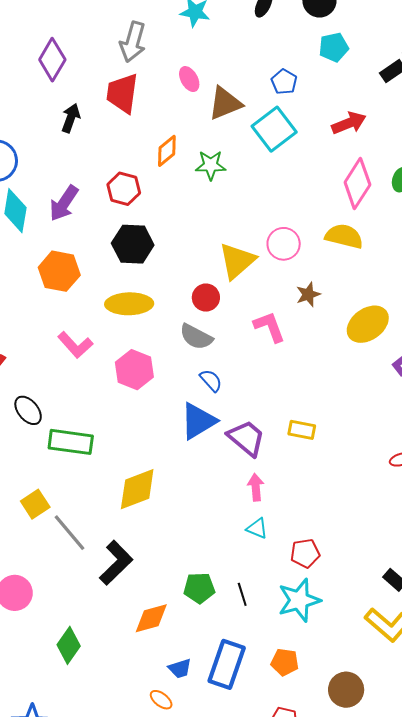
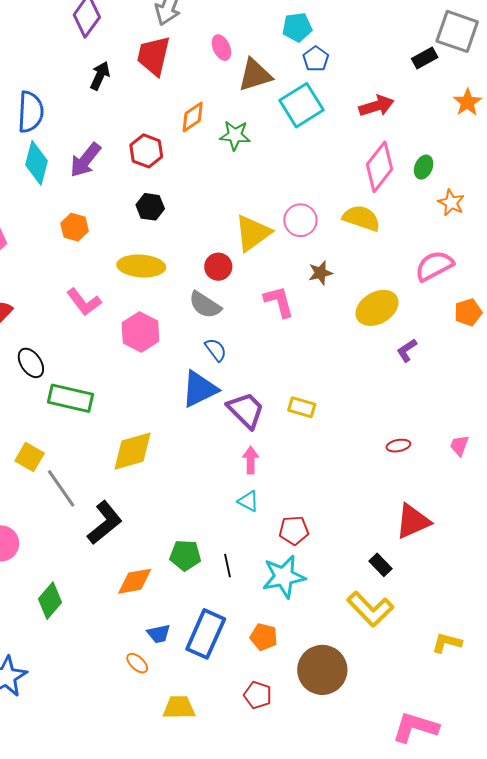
cyan pentagon: (334, 47) -> (297, 27), moved
black hexagon: (133, 244) -> (150, 207), size x0.7
orange hexagon: (59, 271) -> (75, 227), size x0.7
yellow square: (35, 504) -> (30, 457), turned -32
brown circle: (346, 690) -> (322, 670), size x1.4

